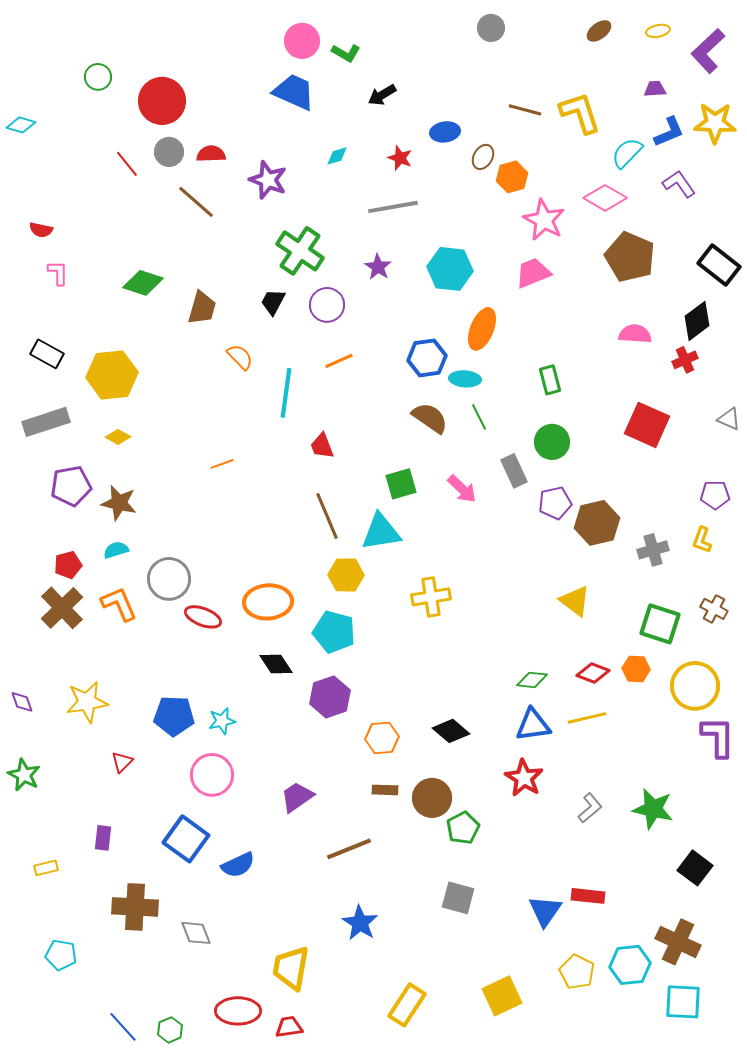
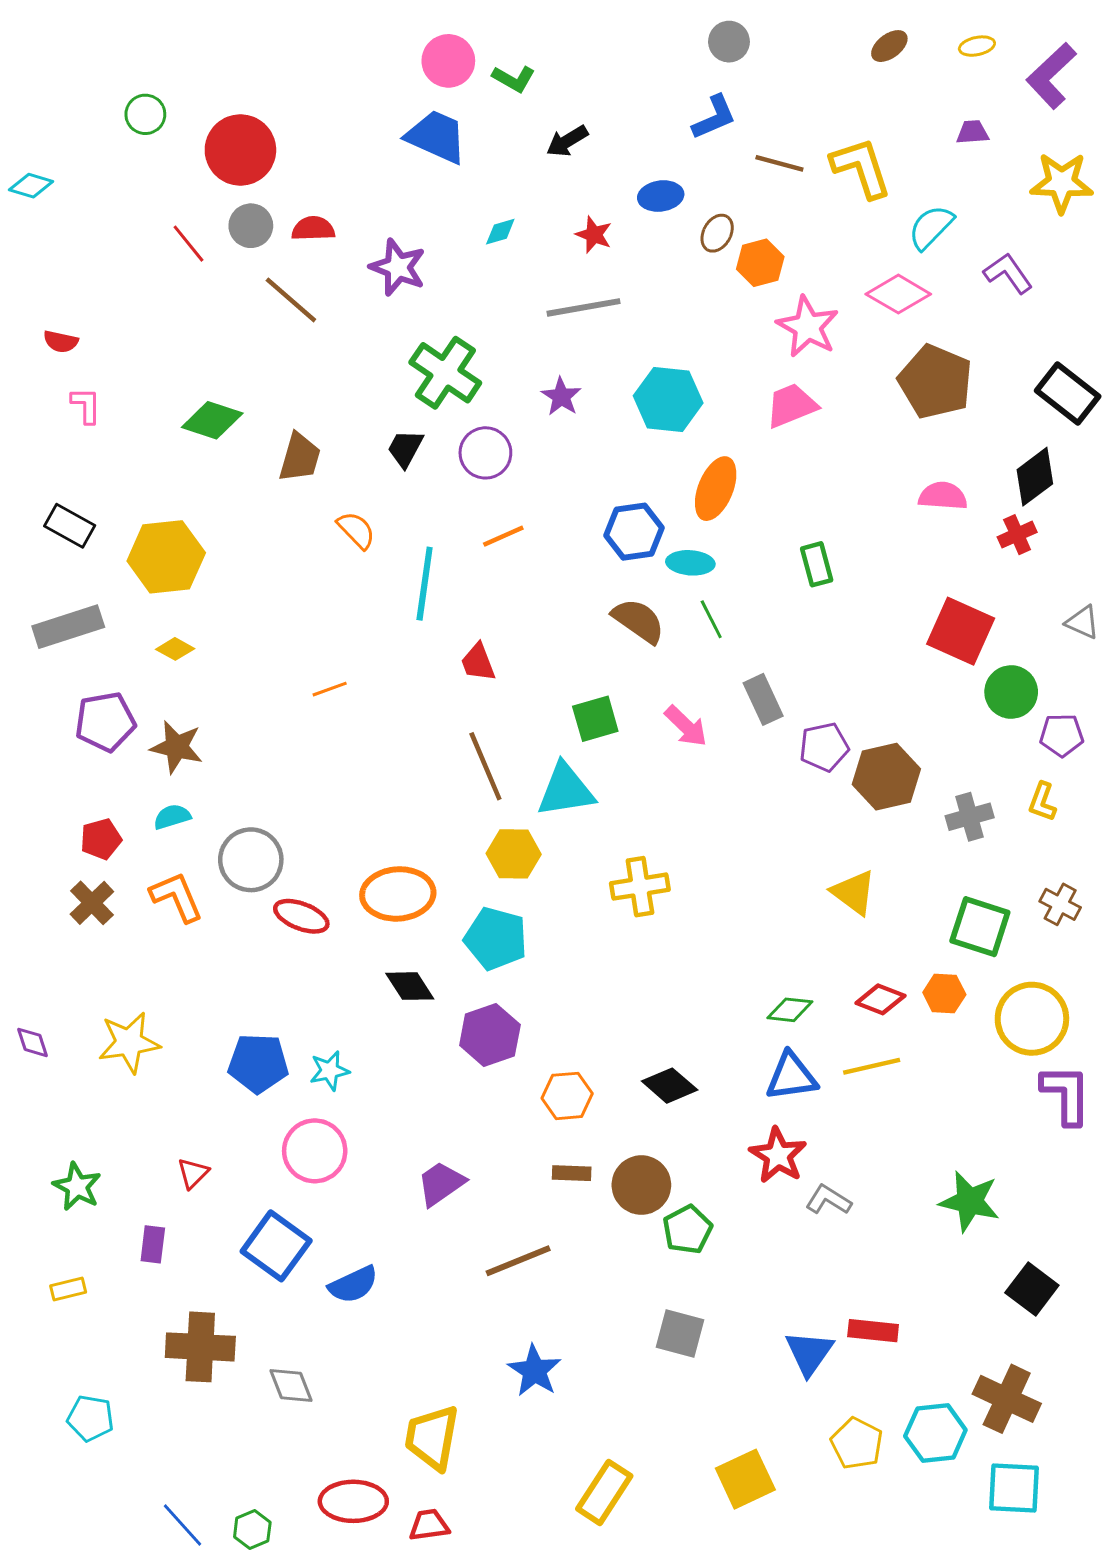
blue L-shape: (669, 132) -> (714, 117), moved
green circle: (552, 442) -> (1011, 692), moved
brown cross: (62, 608) -> (92, 903), size x0.7
red triangle: (122, 762) -> (193, 1173), moved
green star: (24, 775) -> (77, 1187), moved
gray L-shape: (590, 808) -> (828, 1200), moved, turned -108

